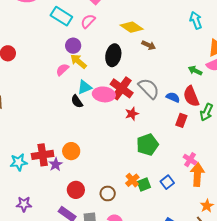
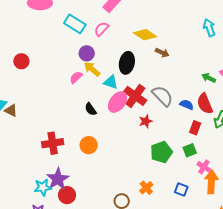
cyan triangle: (85, 87) -> (111, 82), moved, turned 42
pink ellipse: (104, 94) -> (118, 102), turned -60
orange circle: (71, 151) -> (89, 145), moved
red cross: (43, 155) -> (53, 143), moved
cyan star: (19, 162) -> (43, 187), moved
purple star: (56, 164) -> (58, 179), moved, size x1.6
blue square: (167, 182) -> (181, 190), turned -32
green square: (144, 185) -> (190, 150), moved
red circle: (76, 190) -> (67, 195), moved

